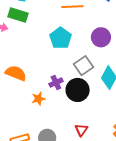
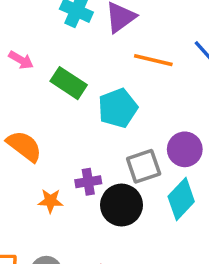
green rectangle: (18, 15) -> (69, 83), moved
purple circle: (101, 37) -> (185, 149), moved

